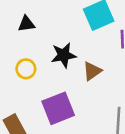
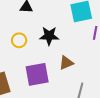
brown triangle: (92, 71) -> (66, 63), moved

